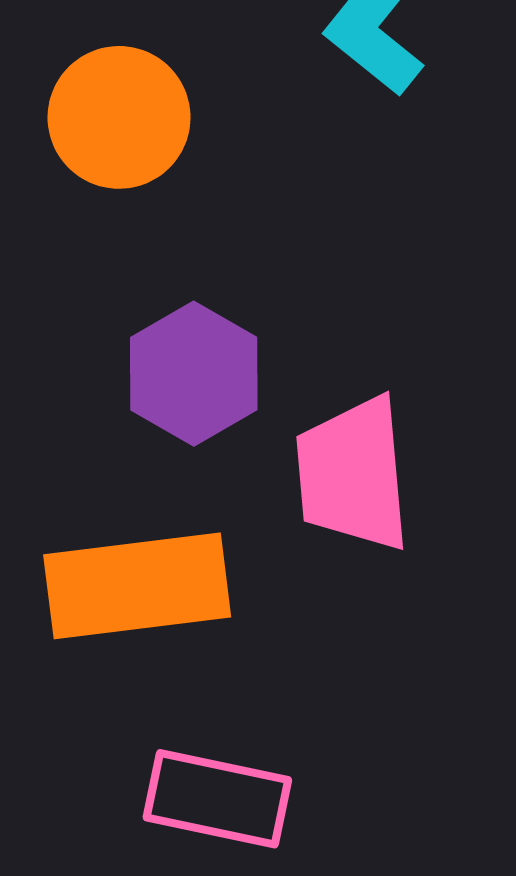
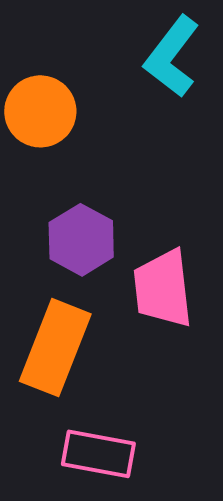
orange rectangle: (137, 586) -> (55, 348), turned -60

